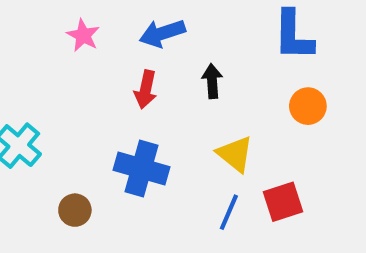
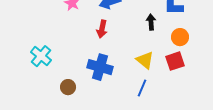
black arrow: (212, 81) -> (151, 22), moved
red square: (283, 202) -> (175, 61), moved

